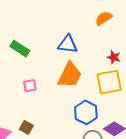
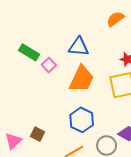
pink square: (30, 86) -> (49, 65), moved, turned -32
blue hexagon: (86, 112) -> (82, 120), moved

